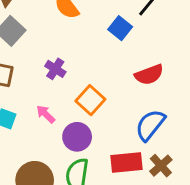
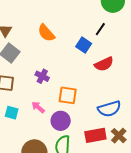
red semicircle: (149, 75) -> (104, 64), moved
orange square: (90, 100) -> (68, 95), turned -30
blue semicircle: (150, 125) -> (109, 109), turned -140

